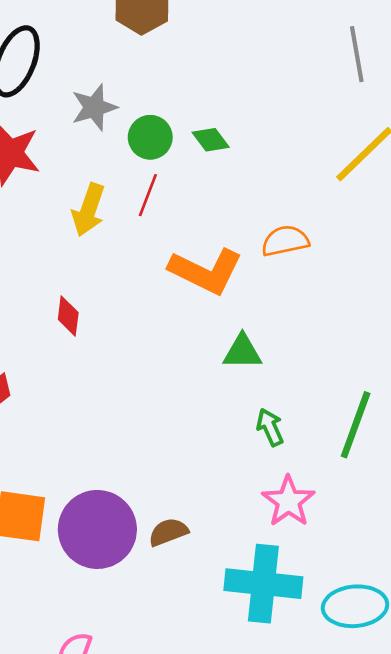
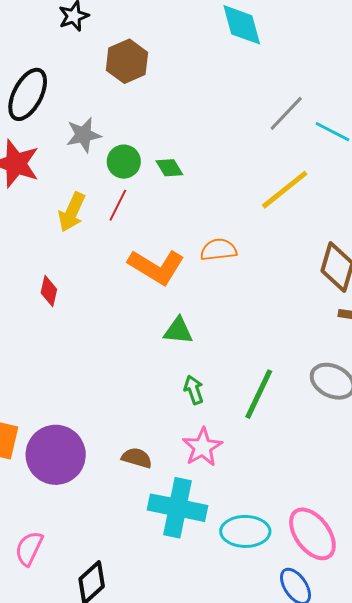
gray line: (357, 54) -> (286, 113), turned 48
brown semicircle: (168, 532) -> (137, 458), moved, turned 32

